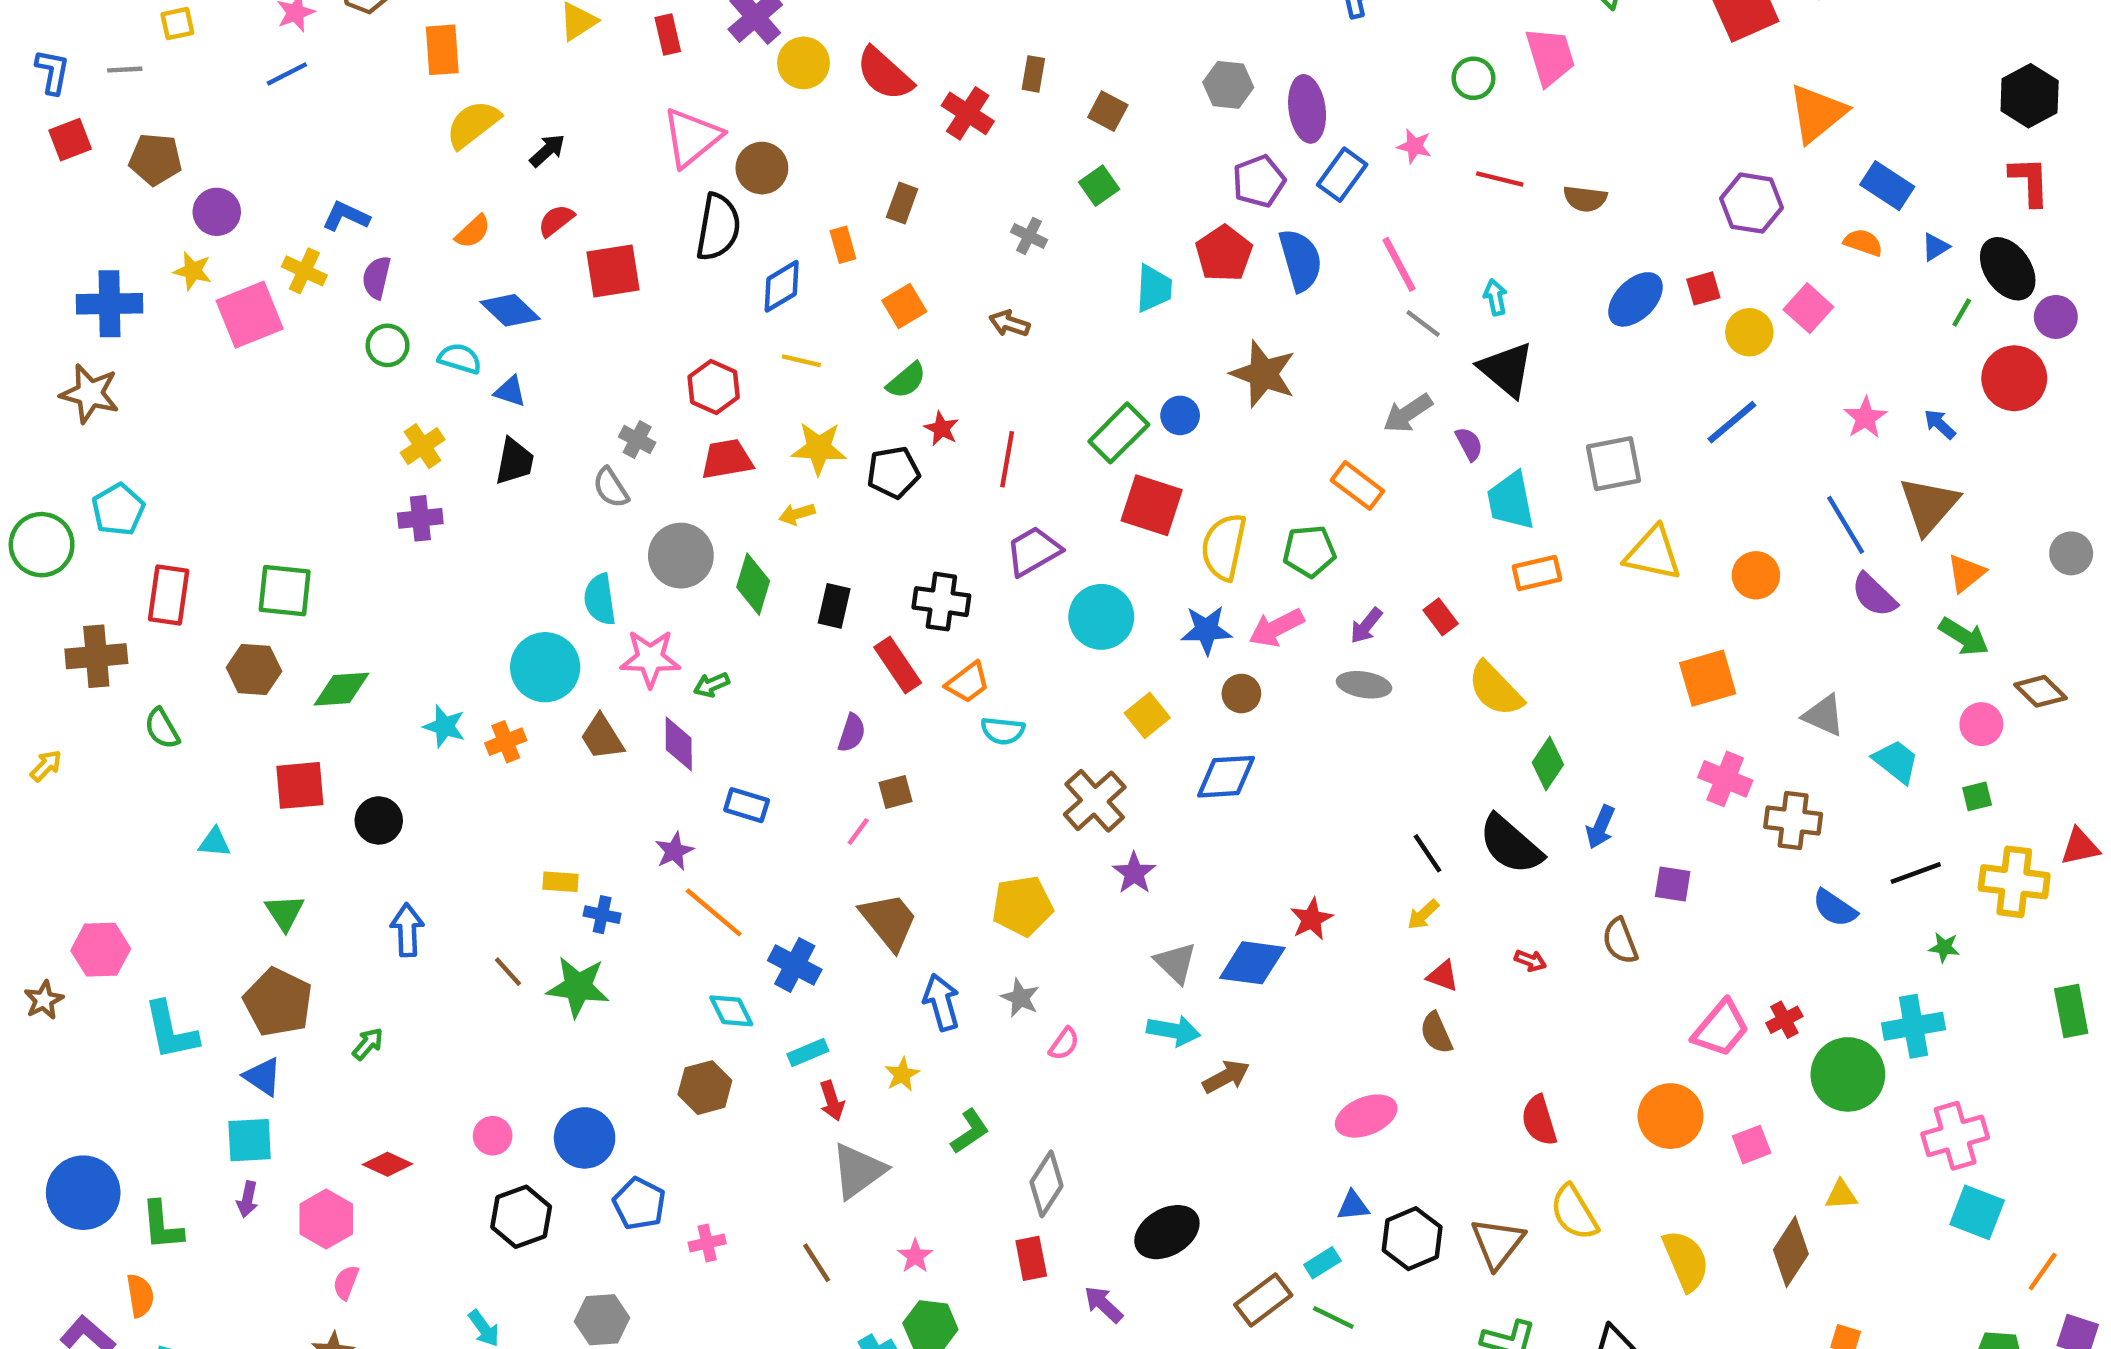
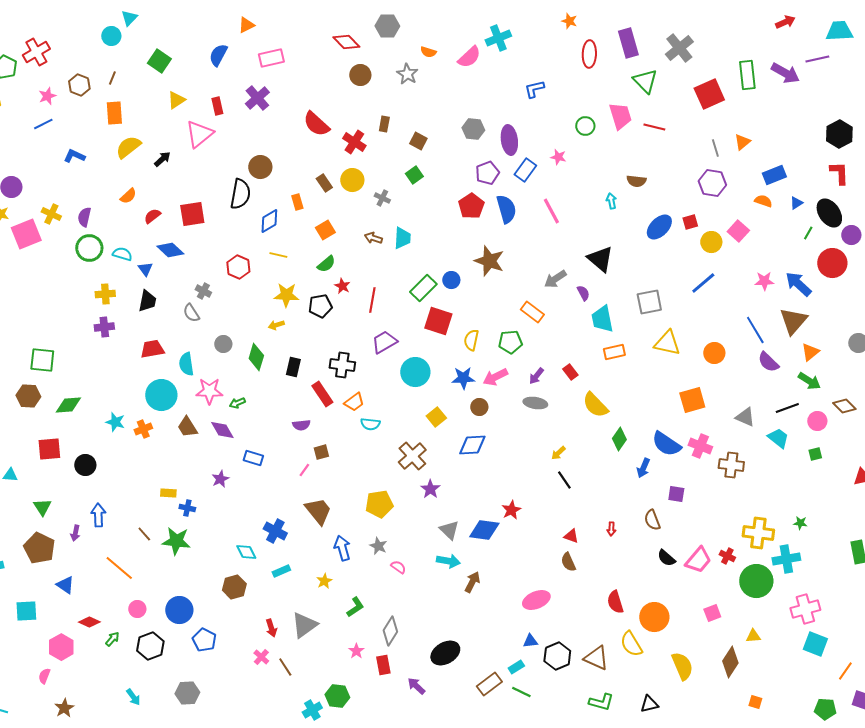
yellow circle: (804, 63) -> (352, 180), moved
orange triangle: (1817, 113) -> (742, 142), size x0.6
pink triangle: (692, 137) -> (199, 134), moved
red line: (1500, 179) -> (654, 127), moved
blue rectangle: (1887, 186) -> (774, 175), turned -55
brown rectangle: (902, 203) -> (324, 183), turned -54
blue L-shape: (346, 216) -> (74, 156), moved
red semicircle: (556, 221) -> (152, 216), moved
cyan trapezoid: (1154, 288) -> (402, 238), moved
cyan arrow: (1495, 297) -> (611, 201), moved
blue diamond: (510, 310) -> (170, 250), moved
gray line: (1423, 323) -> (715, 148), moved, turned 36
green circle: (388, 345) -> (89, 248), size x1.4
blue triangle: (510, 391) -> (145, 269), turned 35
pink star: (1865, 418) -> (764, 281), turned 30
blue arrow: (1940, 424) -> (798, 284), size x1.8
yellow cross: (423, 446) -> (105, 294), turned 30
red trapezoid: (727, 459) -> (152, 349), moved
yellow semicircle: (1224, 547) -> (471, 340), size x0.7
gray circle: (681, 556) -> (223, 344), size x0.6
purple semicircle: (852, 733) -> (301, 425), turned 66
purple diamond: (679, 744) -> (222, 430), turned -30
black semicircle: (1511, 845) -> (666, 558), moved, size x0.6
black line: (1916, 873) -> (787, 408), moved
yellow cross: (2014, 882) -> (758, 533), moved
blue semicircle: (1835, 908) -> (666, 444), moved, size x1.4
orange line: (714, 912) -> (119, 568), moved
yellow arrow: (1423, 915) -> (558, 453), moved
red arrow: (1530, 961) -> (611, 529), turned 72
red cross: (1784, 1020) -> (727, 556), turned -35
green arrow: (368, 1044) -> (112, 639), moved
pink semicircle: (1064, 1044) -> (398, 567), turned -91
blue triangle: (263, 1077) -> (65, 585), moved
brown arrow: (1226, 1077) -> (472, 582), turned -35
red arrow: (832, 1101) -> (271, 628), moved
orange circle: (1671, 1116) -> (654, 617), moved
purple arrow: (247, 1199) -> (75, 533), moved
pink cross: (707, 1243) -> (261, 657), moved, turned -35
brown triangle: (1498, 1243) -> (596, 658), turned -44
pink star: (915, 1256) -> (356, 651), moved
pink semicircle: (346, 1282) -> (44, 676), moved

